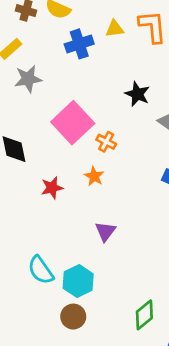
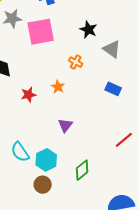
pink square: (73, 123) -> (41, 32), moved, turned 32
orange cross: (106, 142) -> (76, 62), moved
green diamond: (144, 315) -> (82, 170), moved

